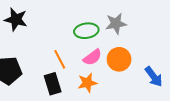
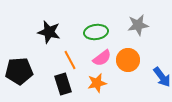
black star: (16, 19) -> (49, 32), moved
gray star: (116, 24) -> (138, 25), moved

